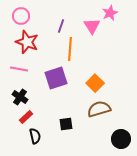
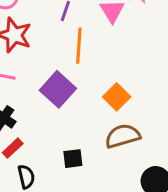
purple square: (56, 78) -> (58, 89), turned -30

